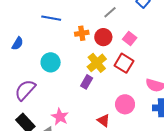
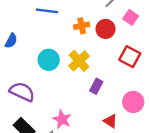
pink square: (130, 39) -> (131, 17), moved
yellow cross: (97, 63) -> (79, 61), moved
purple rectangle: (87, 82) -> (96, 86), moved
purple semicircle: (25, 90) -> (22, 92), turned 75

